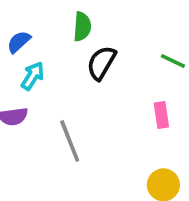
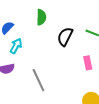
black semicircle: (101, 63) -> (65, 37), moved

